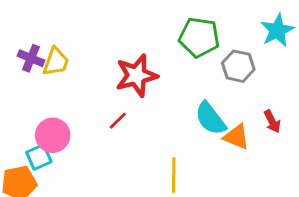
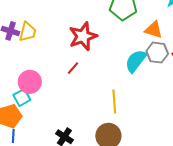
gray hexagon: (238, 66) -> (157, 53), moved
cyan semicircle: (210, 118) -> (136, 61), turned 80
orange triangle: (236, 137) -> (154, 30), moved

